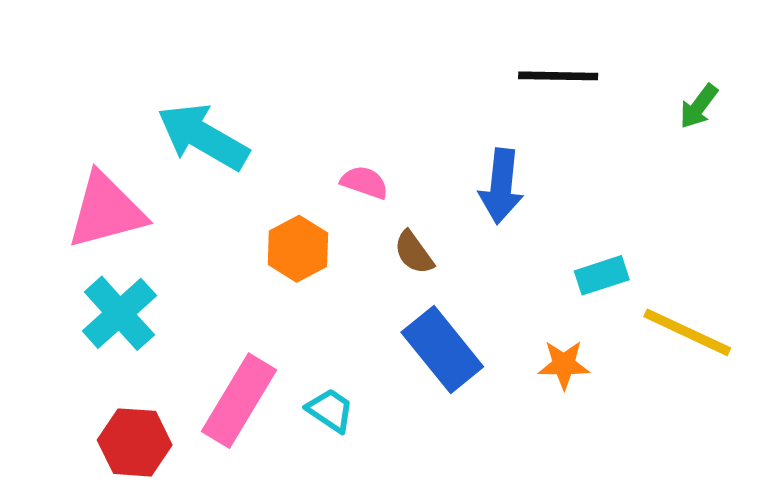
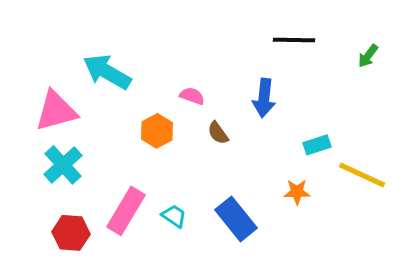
blue rectangle: (442, 349) -> (236, 219), moved

